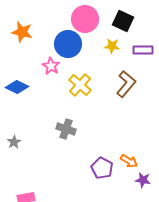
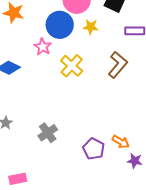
yellow star: (112, 46) -> (91, 27), moved
gray cross: (66, 129) -> (48, 133), moved, turned 36

